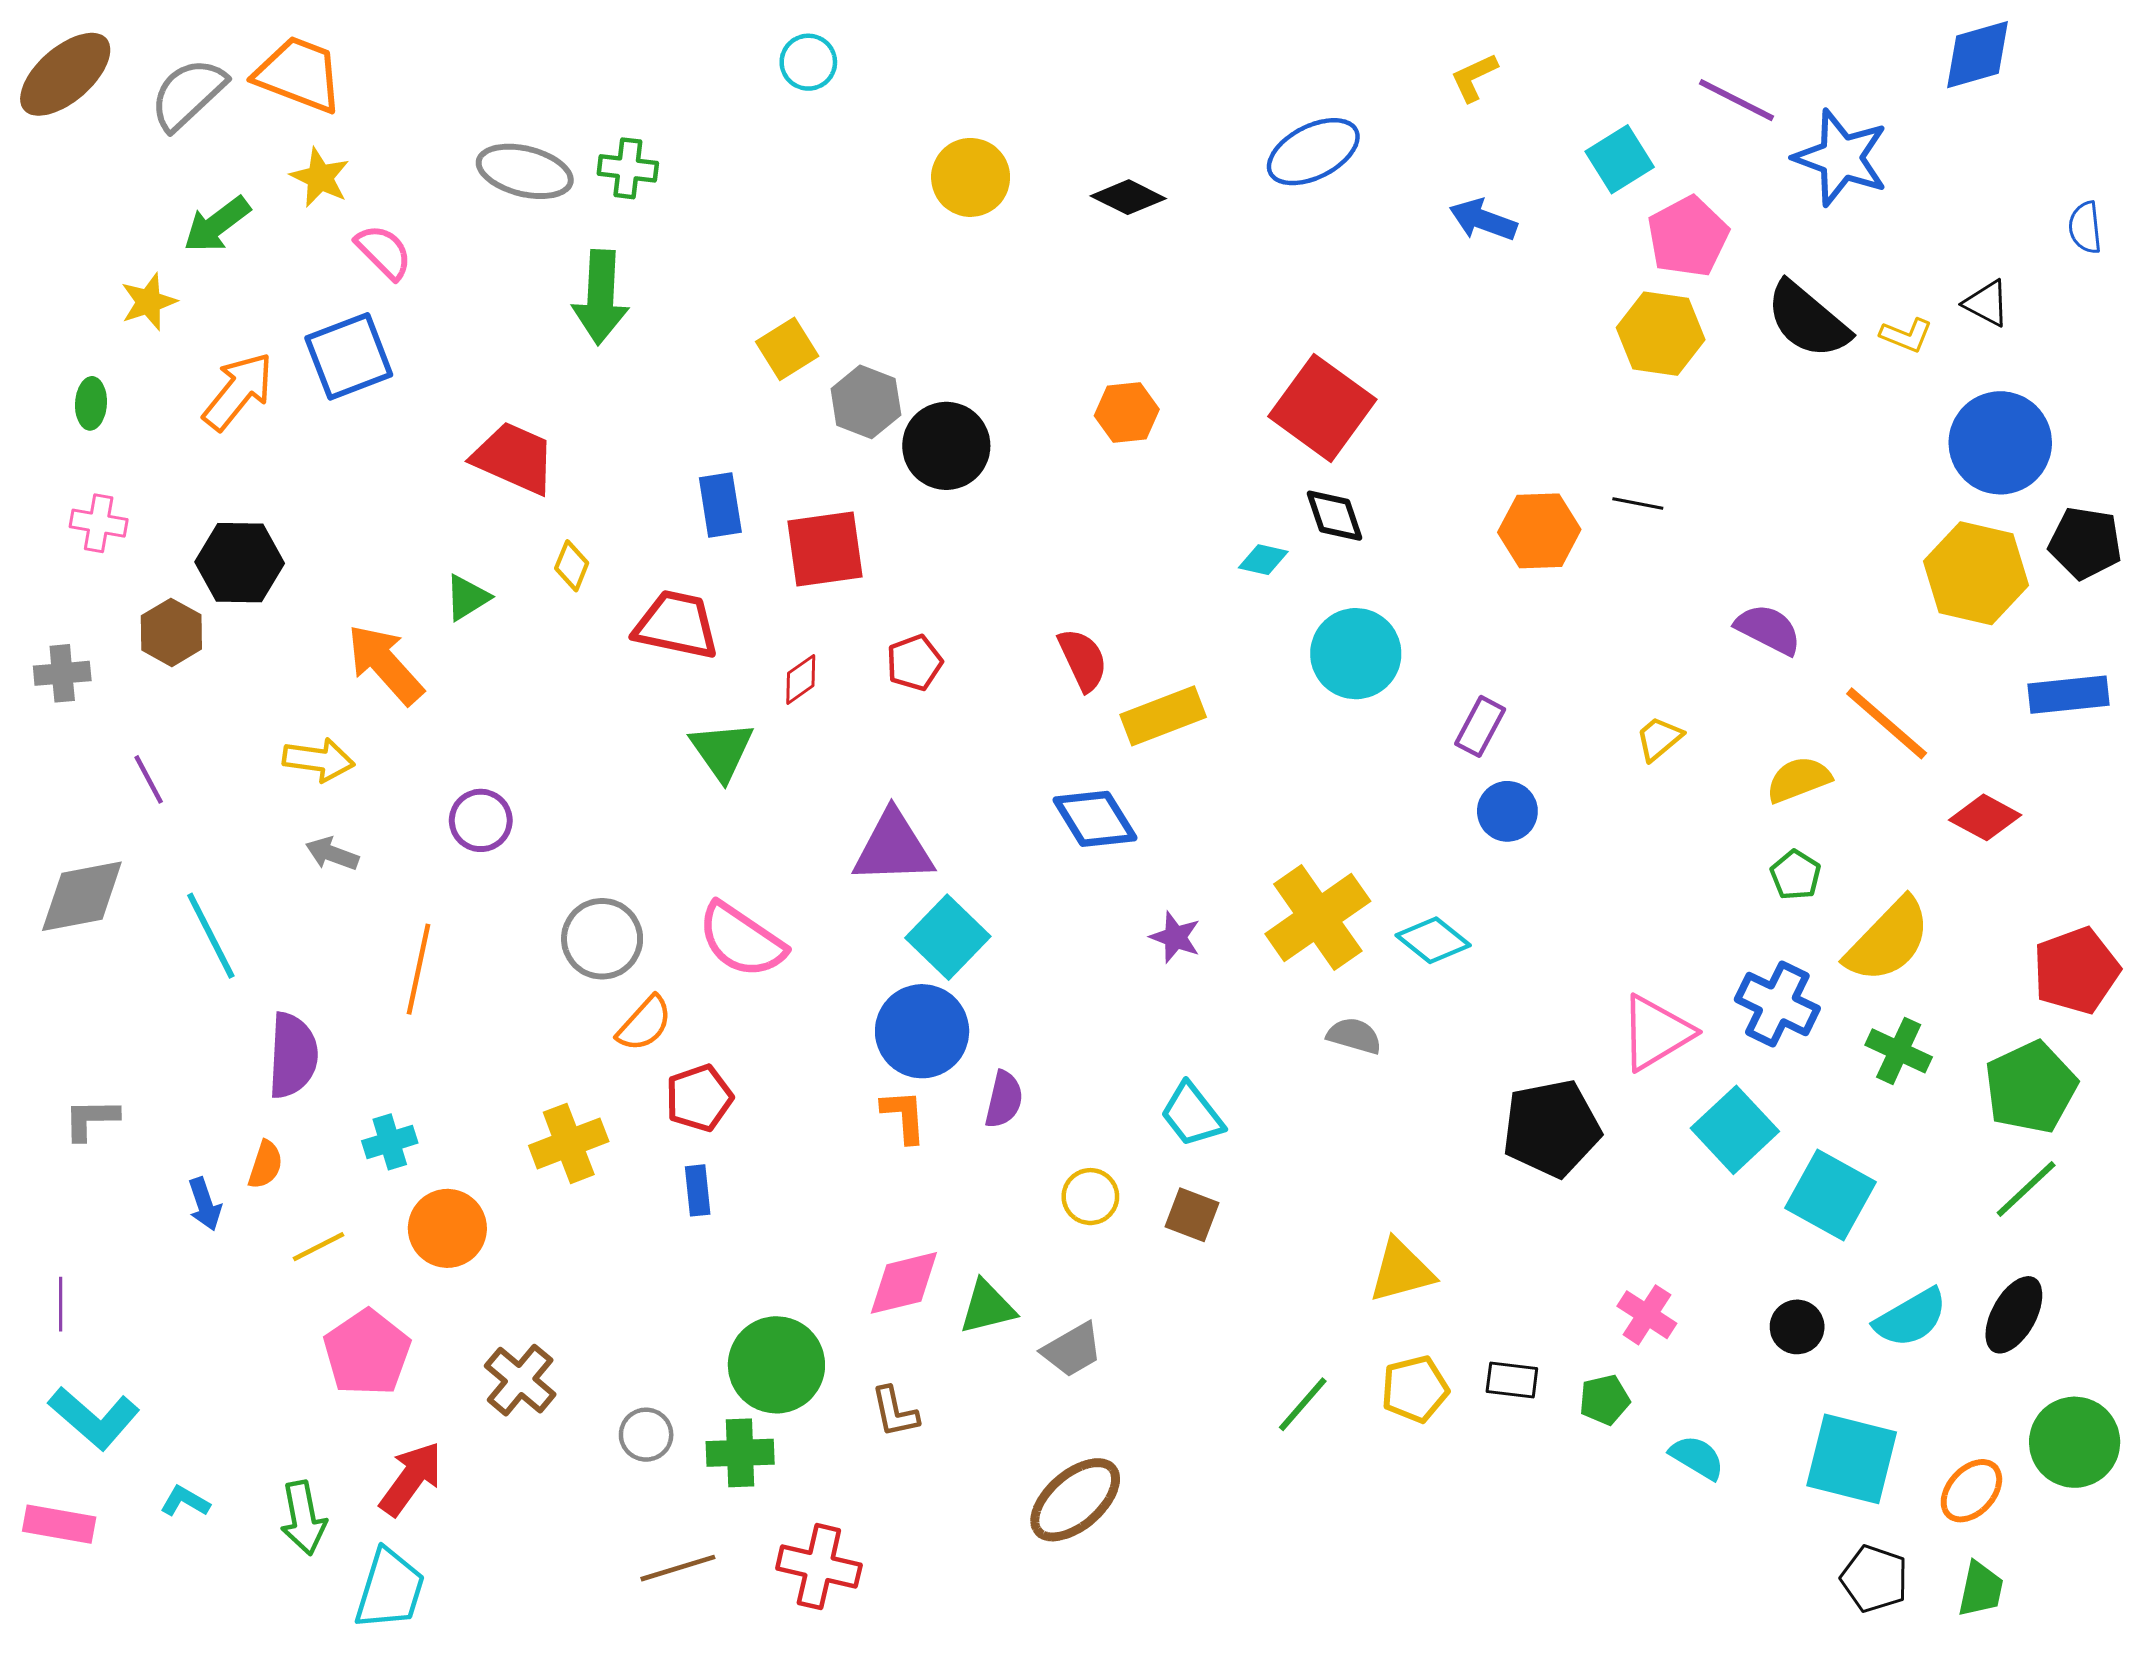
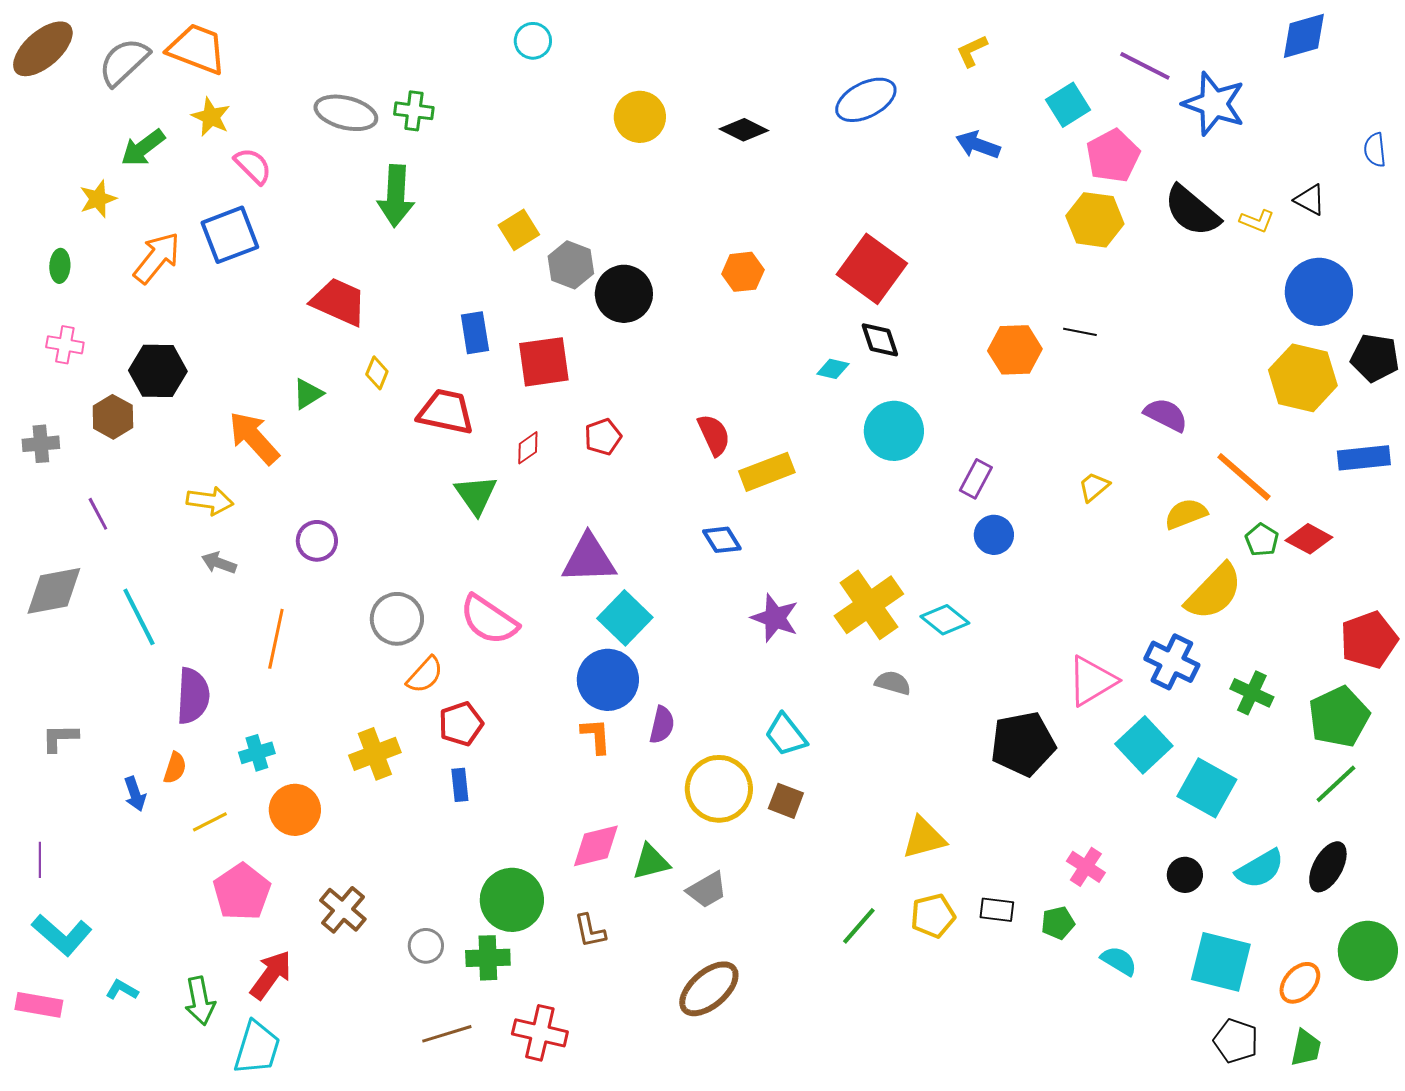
blue diamond: (1095, 819) -> (722, 540), size x0.7
green pentagon: (1796, 875) -> (1262, 540), moved
purple star: (1175, 937) -> (775, 618), size x1.4
yellow semicircle: (1888, 940) -> (1214, 592), moved
yellow circle: (1090, 1197) -> (719, 789), size x1.8

